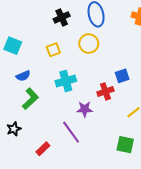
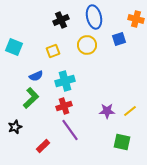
blue semicircle: (23, 76) -> (36, 76), moved
blue square: (122, 76) -> (119, 39), moved
red cross: (105, 91) -> (64, 106), moved
purple star: (85, 109) -> (107, 111), moved

